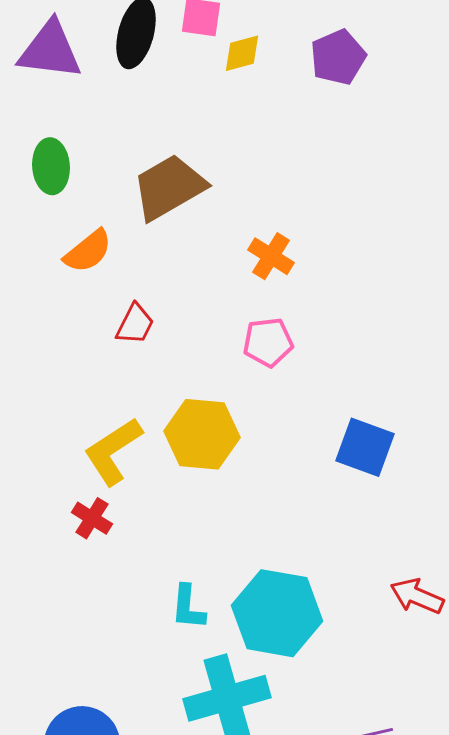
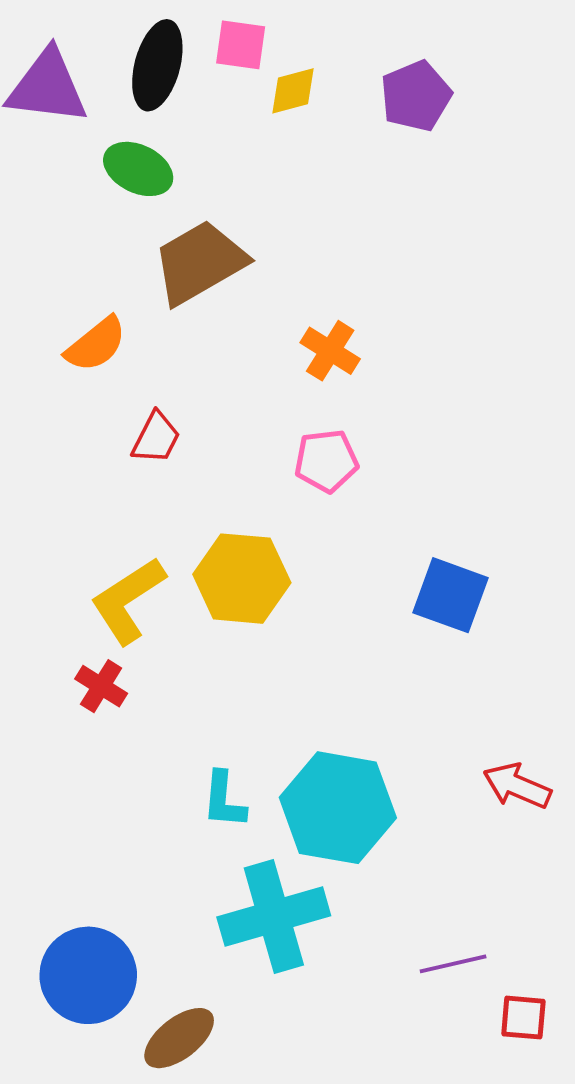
green ellipse: (51, 166) -> (138, 169), moved, turned -60

